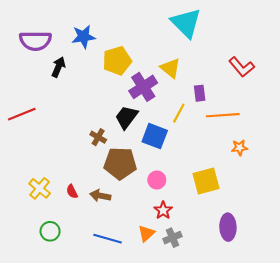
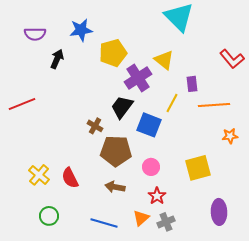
purple semicircle: (35, 41) -> (35, 34), size x0.7
red semicircle: (72, 192) -> (70, 178), size x1.5
brown arrow: (100, 196) -> (115, 187), moved

